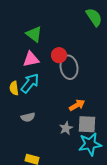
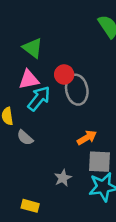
cyan arrow: (30, 83) -> (39, 98), moved
gray semicircle: (28, 117) -> (25, 138), moved, turned 56
gray star: (66, 128) -> (63, 178), moved

